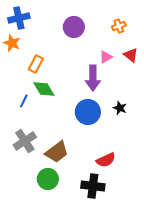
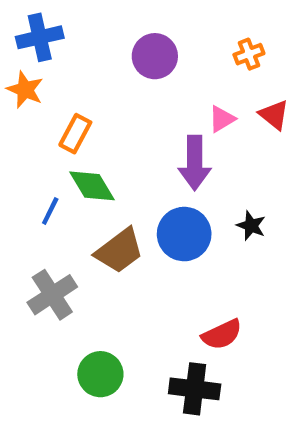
brown trapezoid: (57, 152) -> (119, 251), moved

